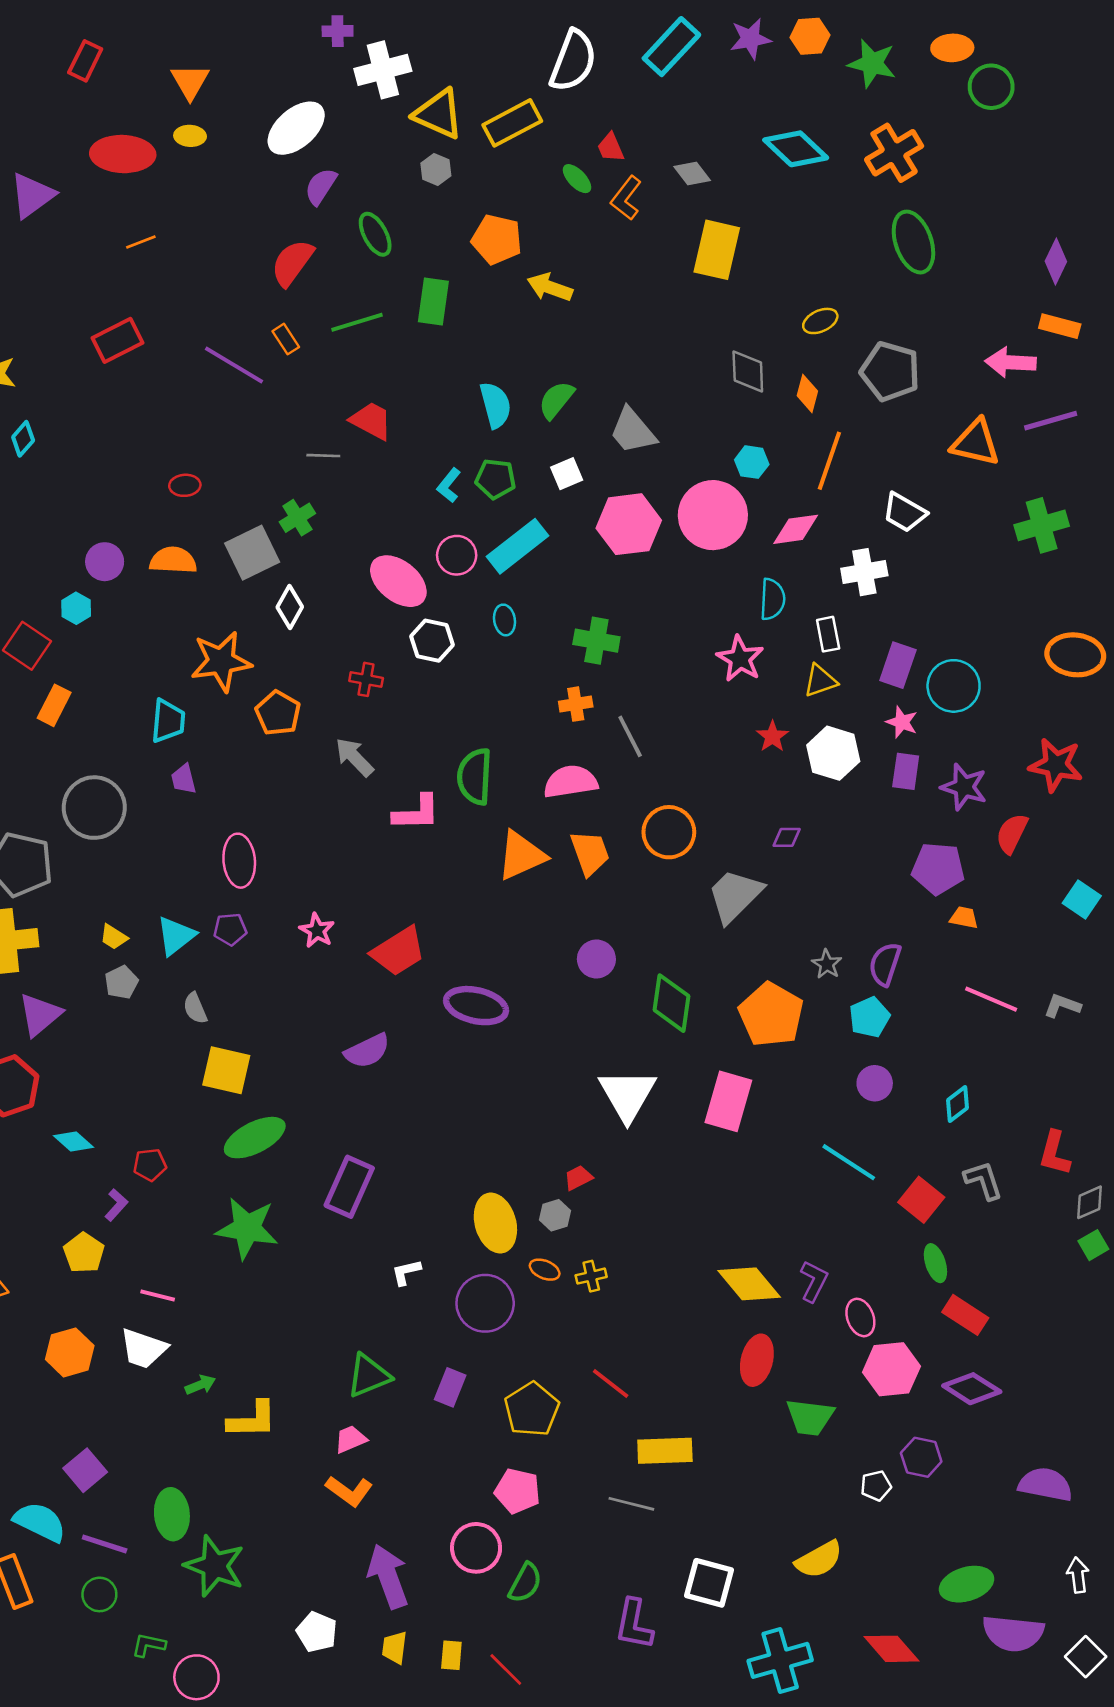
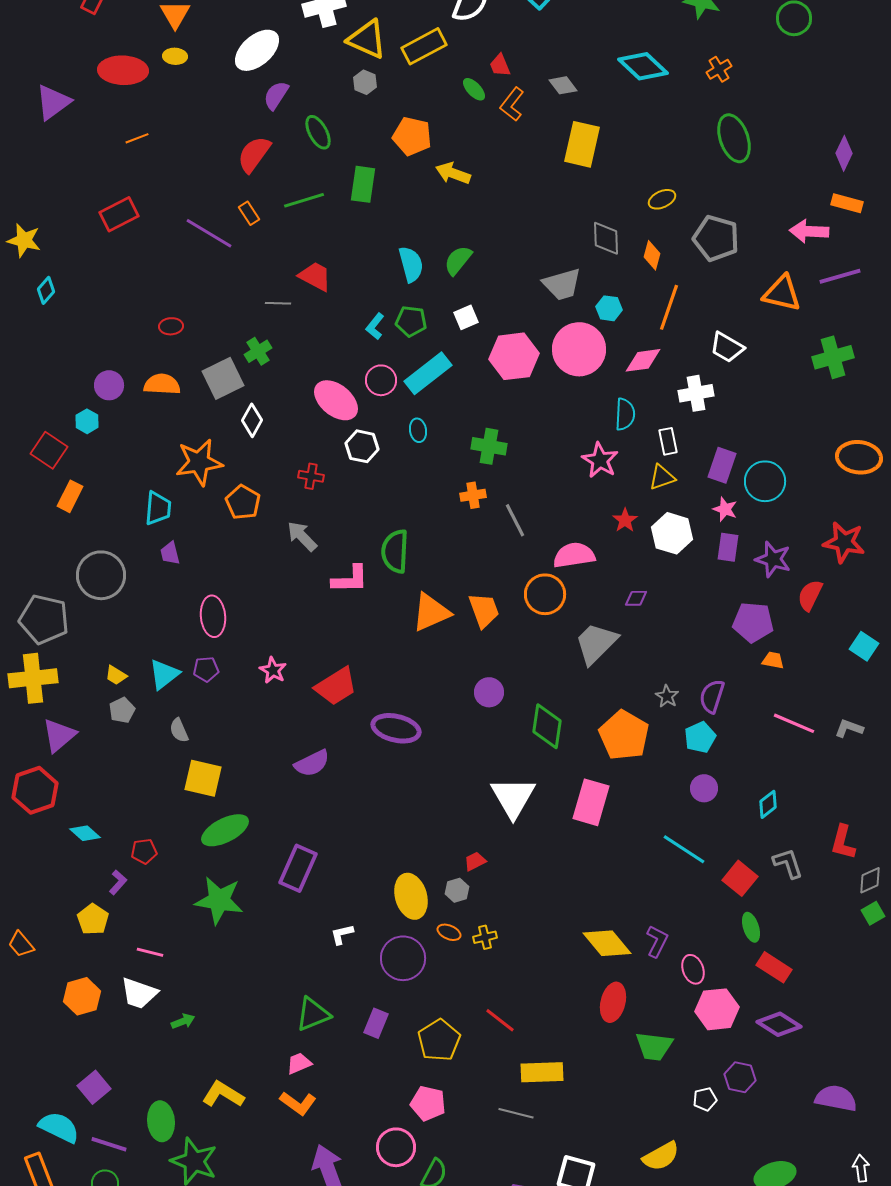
orange cross: (894, 153) -> (719, 69), size x0.6
gray trapezoid: (633, 431) -> (562, 284), moved, turned -66
pink semicircle: (571, 782) -> (574, 555), moved
yellow L-shape: (252, 1420) -> (223, 1094), moved, turned -147

